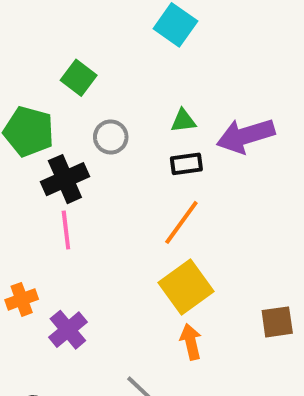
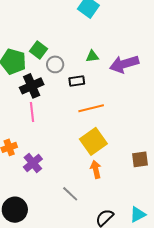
green square: (79, 78) -> (38, 50), moved
black rectangle: (186, 164) -> (77, 81), moved
orange line: (181, 222) -> (91, 108), turned 40

